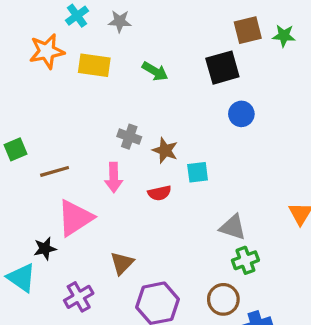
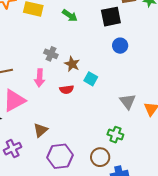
cyan square: (198, 172) -> (91, 79), turned 32
gray triangle: (233, 227) -> (128, 102), moved, turned 30
green cross: (245, 260) -> (115, 135), turned 35

